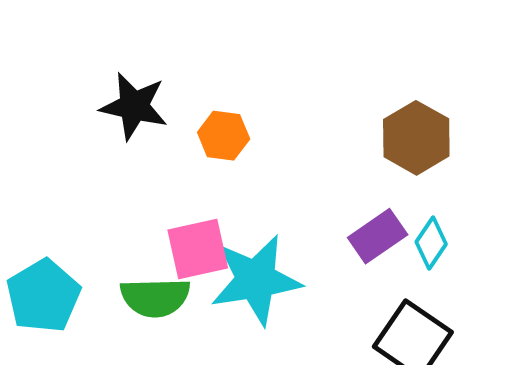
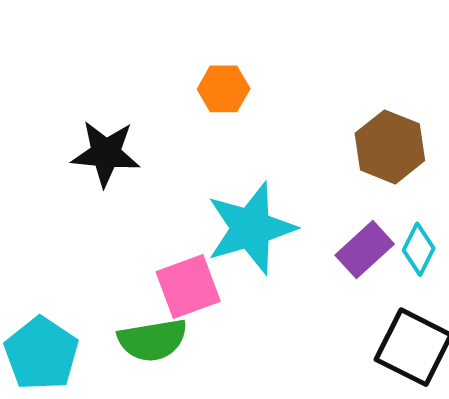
orange hexagon: (224, 136) -> (224, 89), moved
cyan star: (256, 280) -> (251, 228), moved

